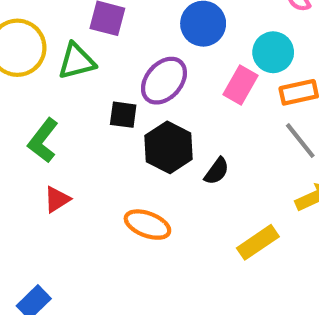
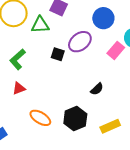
black hexagon: (169, 147) -> (75, 119), moved
orange ellipse: (147, 225) -> (40, 118), moved

